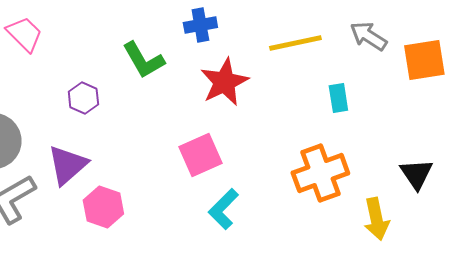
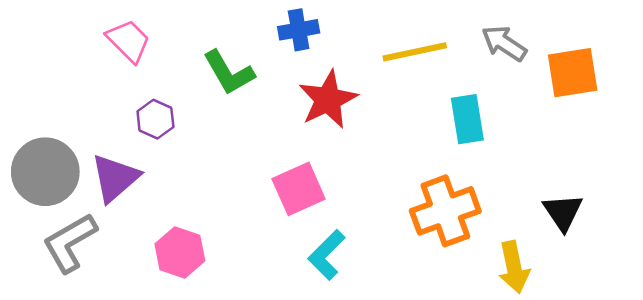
pink trapezoid: (24, 34) -> (128, 41), moved
cyan rectangle: (338, 98) -> (467, 119), size x1.4
purple triangle: (67, 165) -> (115, 178), moved

